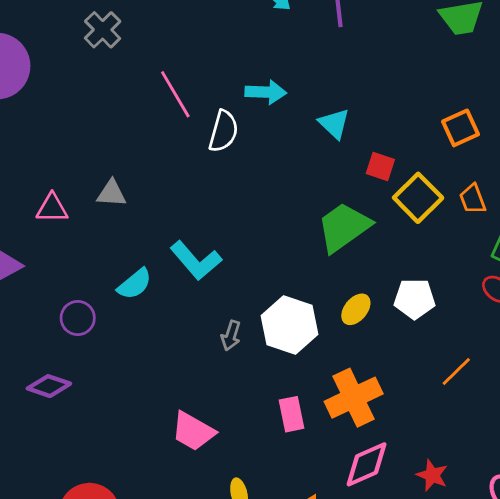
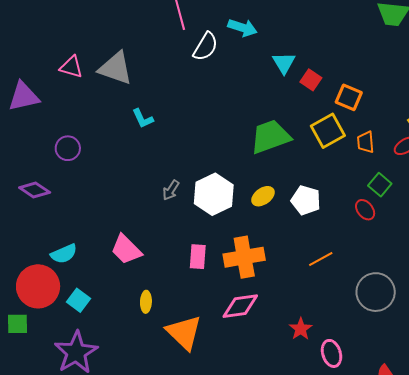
orange square: (461, 128) -> (349, 97), moved, turned 32
red square: (380, 166) -> (311, 80), moved
gray triangle: (112, 193) -> (116, 68), size x1.6
cyan L-shape: (196, 261) -> (143, 118), moved, size x0.6
cyan semicircle: (135, 284) -> (64, 254), moved
red star: (432, 475) -> (301, 329), moved

